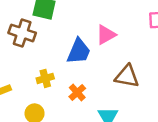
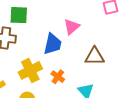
yellow cross: (45, 78) -> (30, 70), size x1.6

